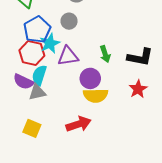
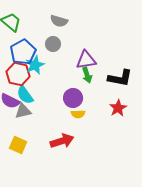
purple triangle: (68, 56) -> (86, 60), moved
cyan semicircle: (39, 75) -> (25, 95), turned -54
yellow semicircle: (96, 95) -> (78, 114), size x0.6

